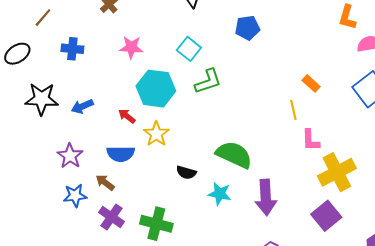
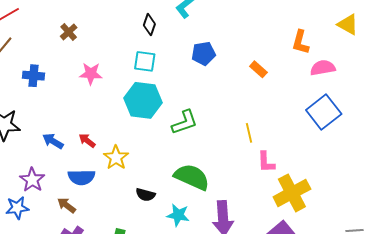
cyan square: (189, 49) -> (145, 61), moved, turned -30
green L-shape: (208, 81) -> (185, 122), moved
orange rectangle: (311, 83) -> (258, 69), moved
cyan hexagon: (156, 89) -> (143, 100), moved
blue arrow: (82, 106) -> (53, 141), moved, turned 55
blue star: (75, 195) -> (17, 208), moved

